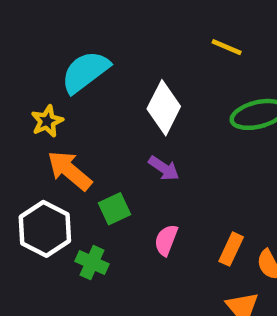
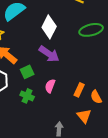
purple arrow: (164, 168) -> (49, 54), size x1.5
green cross: (92, 263) -> (27, 96), moved

